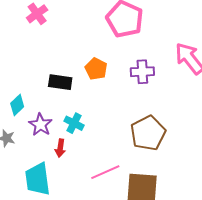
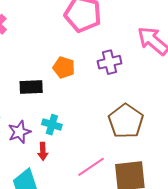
purple star: (40, 125) -> (19, 132), turned 30

